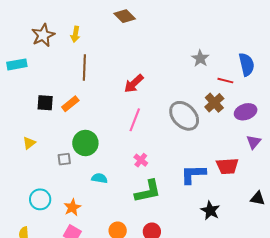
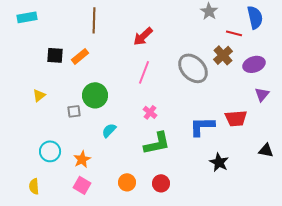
cyan semicircle: (100, 178) -> (109, 130), turned -56

